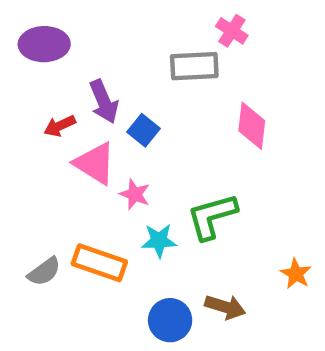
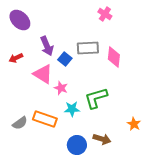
purple ellipse: (44, 44) -> (20, 20), turned 45
gray rectangle: (194, 66) -> (88, 48), moved
red arrow: (60, 126) -> (16, 58), moved

